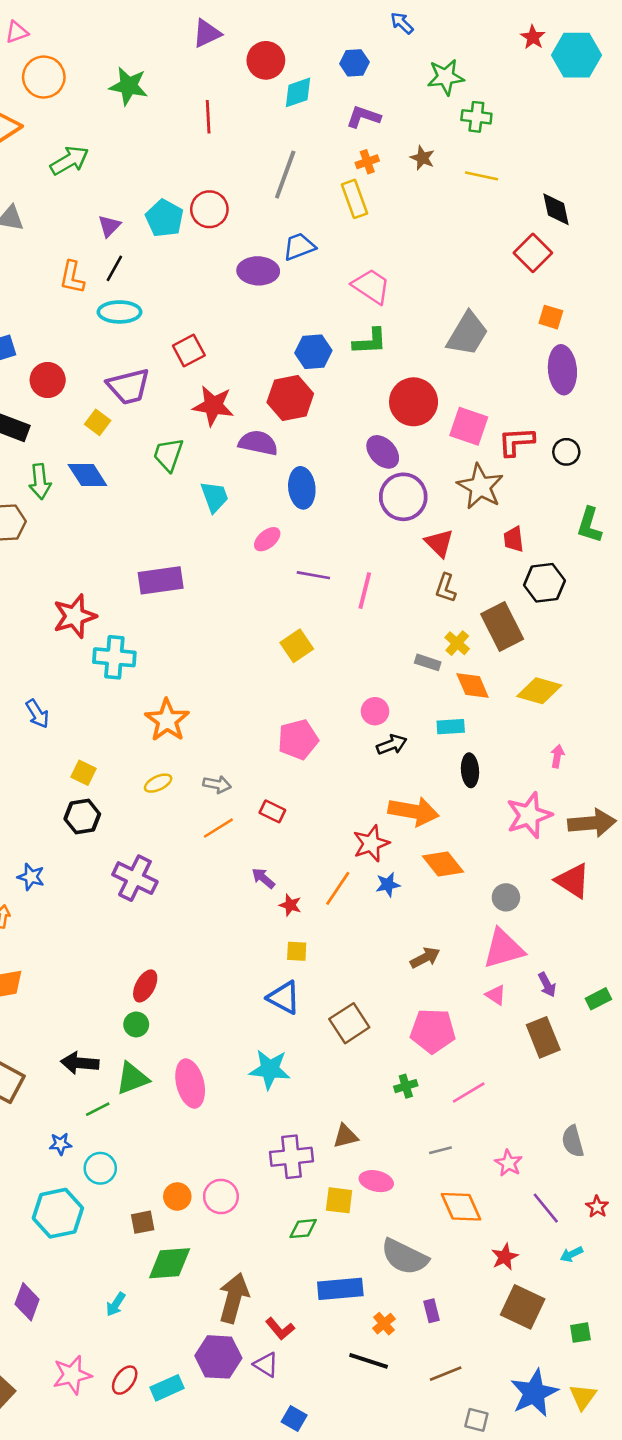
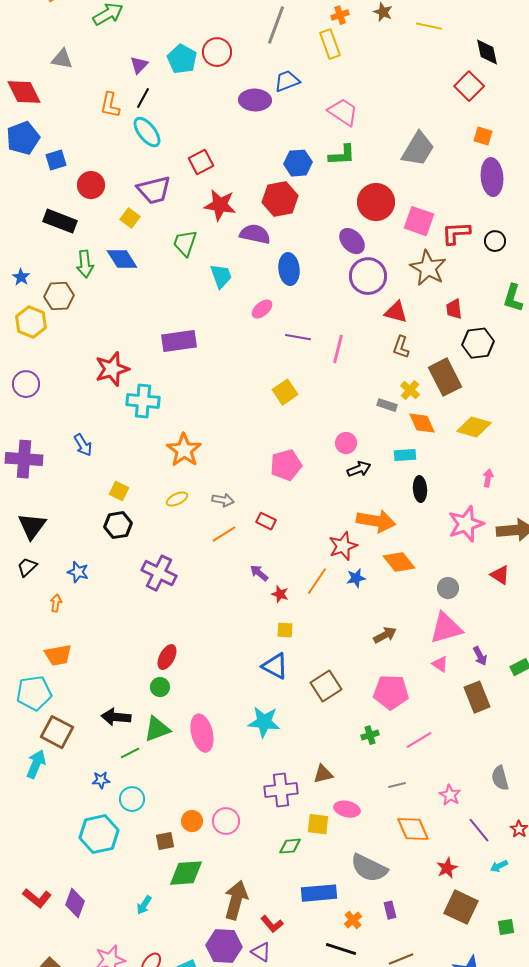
cyan ellipse: (120, 312) -> (147, 132), turned 52
red triangle: (439, 543) -> (396, 312), turned -30
red triangle: (573, 881) -> (500, 575), size x0.7

